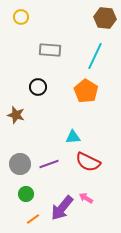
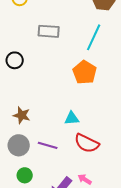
black circle: (38, 87) -> (15, 60), moved
brown star: (16, 115) -> (22, 115), moved
purple line: (49, 164) -> (48, 145), turned 36

